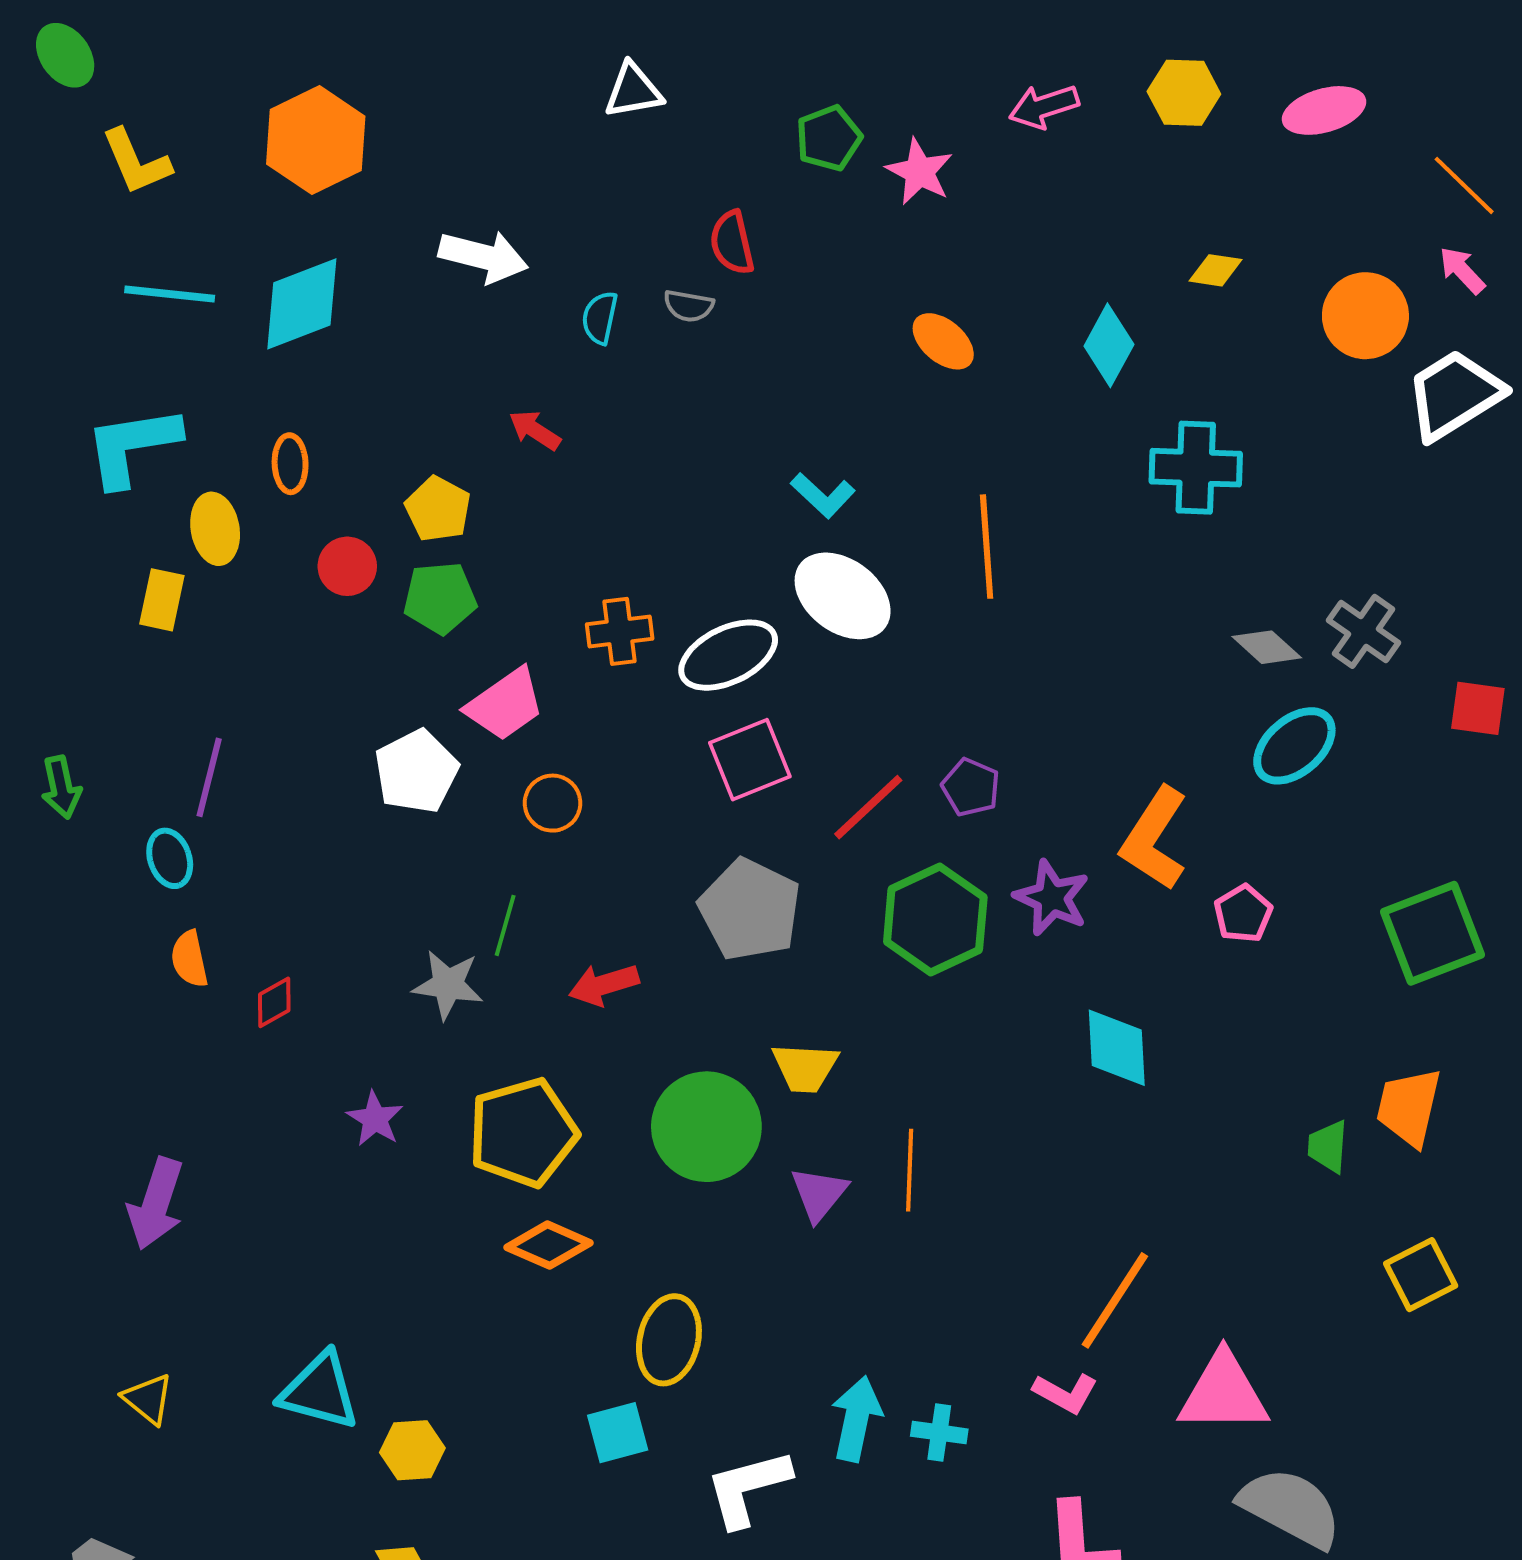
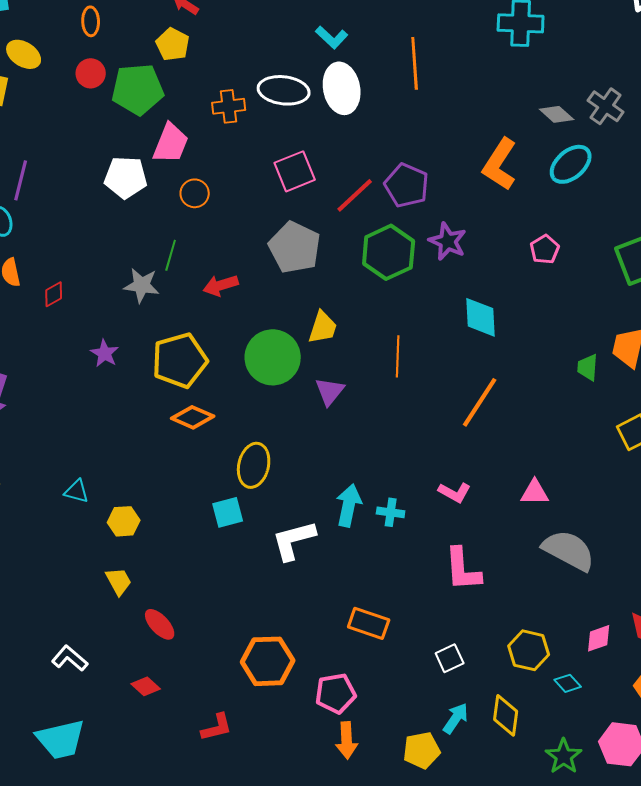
orange ellipse: (290, 464) -> (91, 21), moved
yellow pentagon: (438, 509) -> (173, 44), moved
yellow ellipse: (215, 529) -> (24, 54), turned -48
white ellipse: (843, 596) -> (342, 88), turned 42
green pentagon: (440, 598) -> (138, 89), size x1.4
white ellipse: (728, 655) -> (284, 90), moved, turned 33
pink trapezoid: (505, 704) -> (171, 143), turned -33
white pentagon: (416, 772) -> (126, 177), turned 30
purple pentagon: (971, 787) -> (407, 185), size x1.5
orange L-shape: (1154, 839) -> (500, 164), moved
yellow trapezoid: (805, 1067) -> (323, 327), turned -75
orange line: (910, 1170) -> (398, 356), moved
orange line: (1115, 1300) -> (480, 402), moved
cyan triangle: (320, 1391) -> (77, 491), size x0.6
pink triangle: (1223, 1393) -> (535, 492), size x0.6

